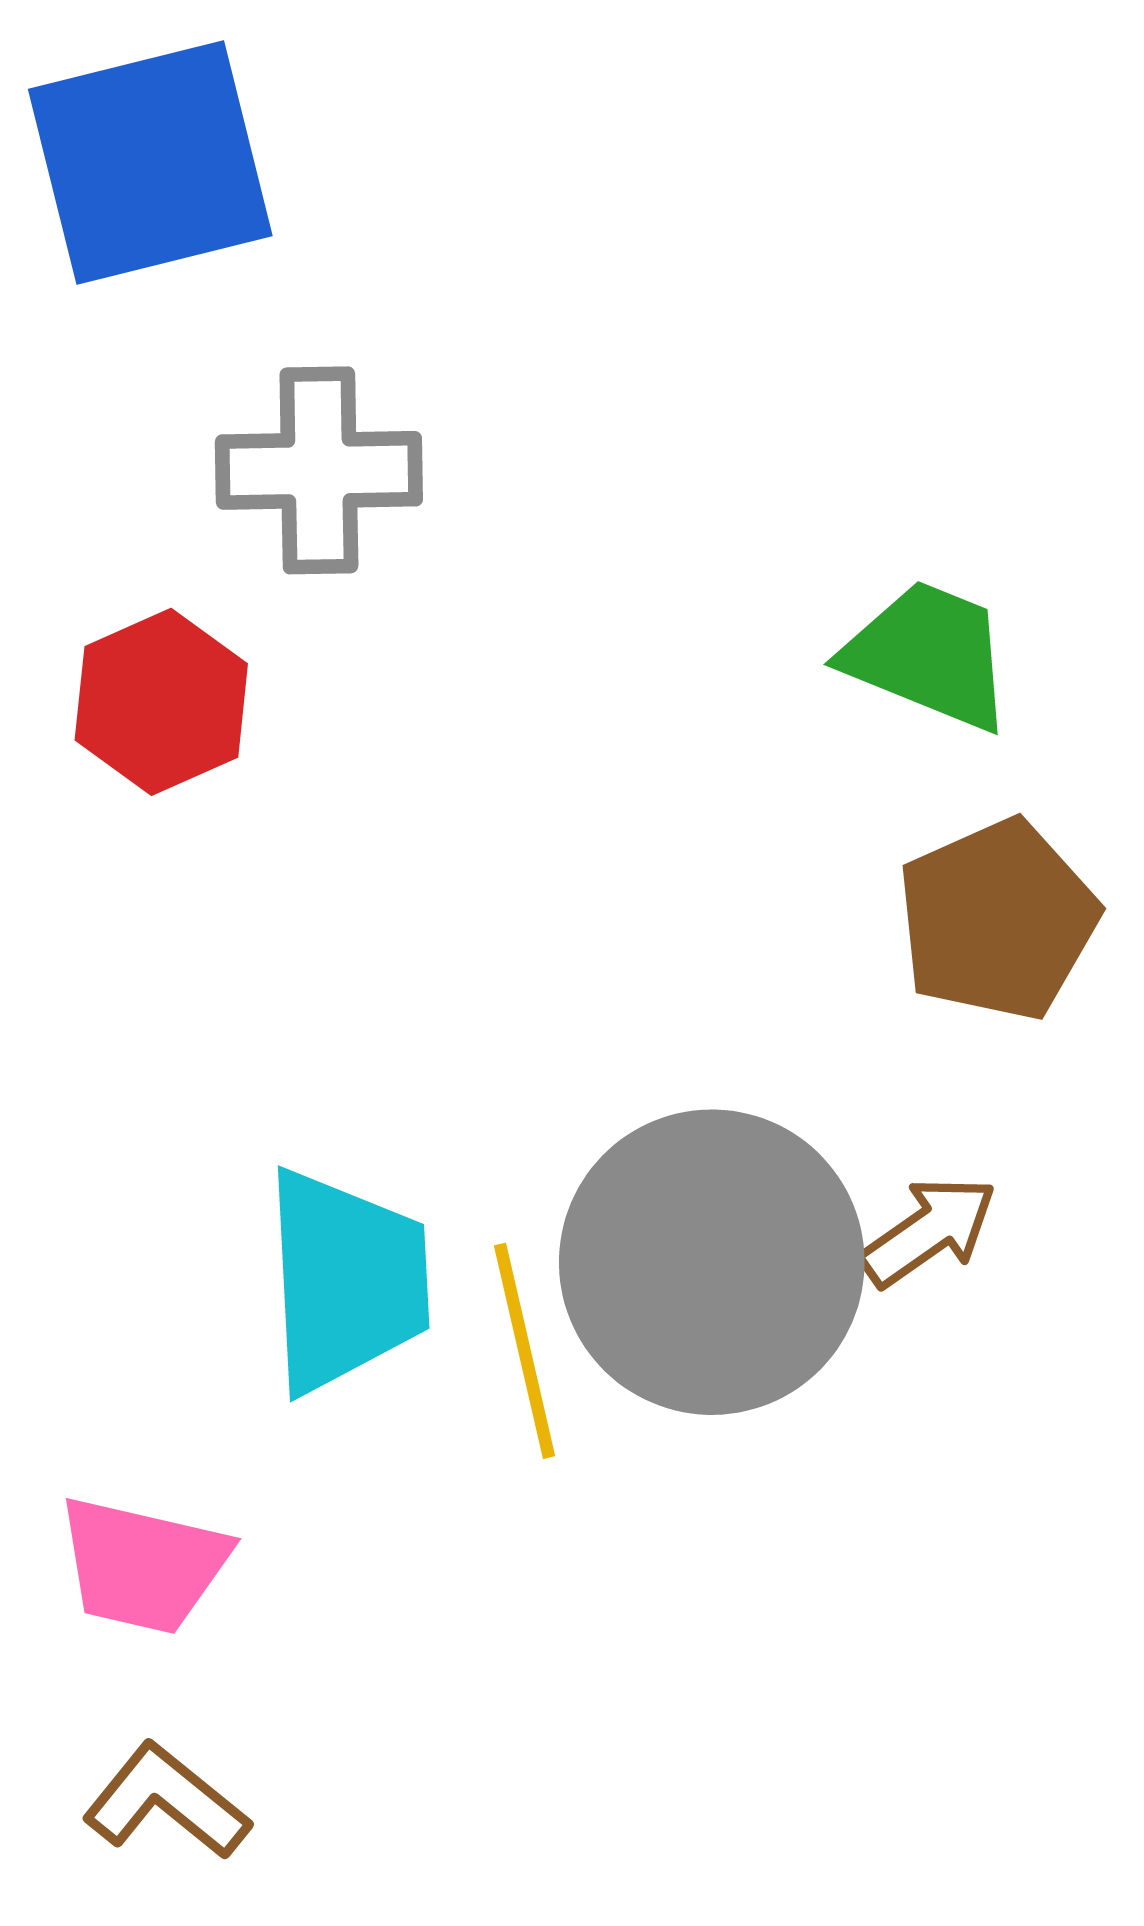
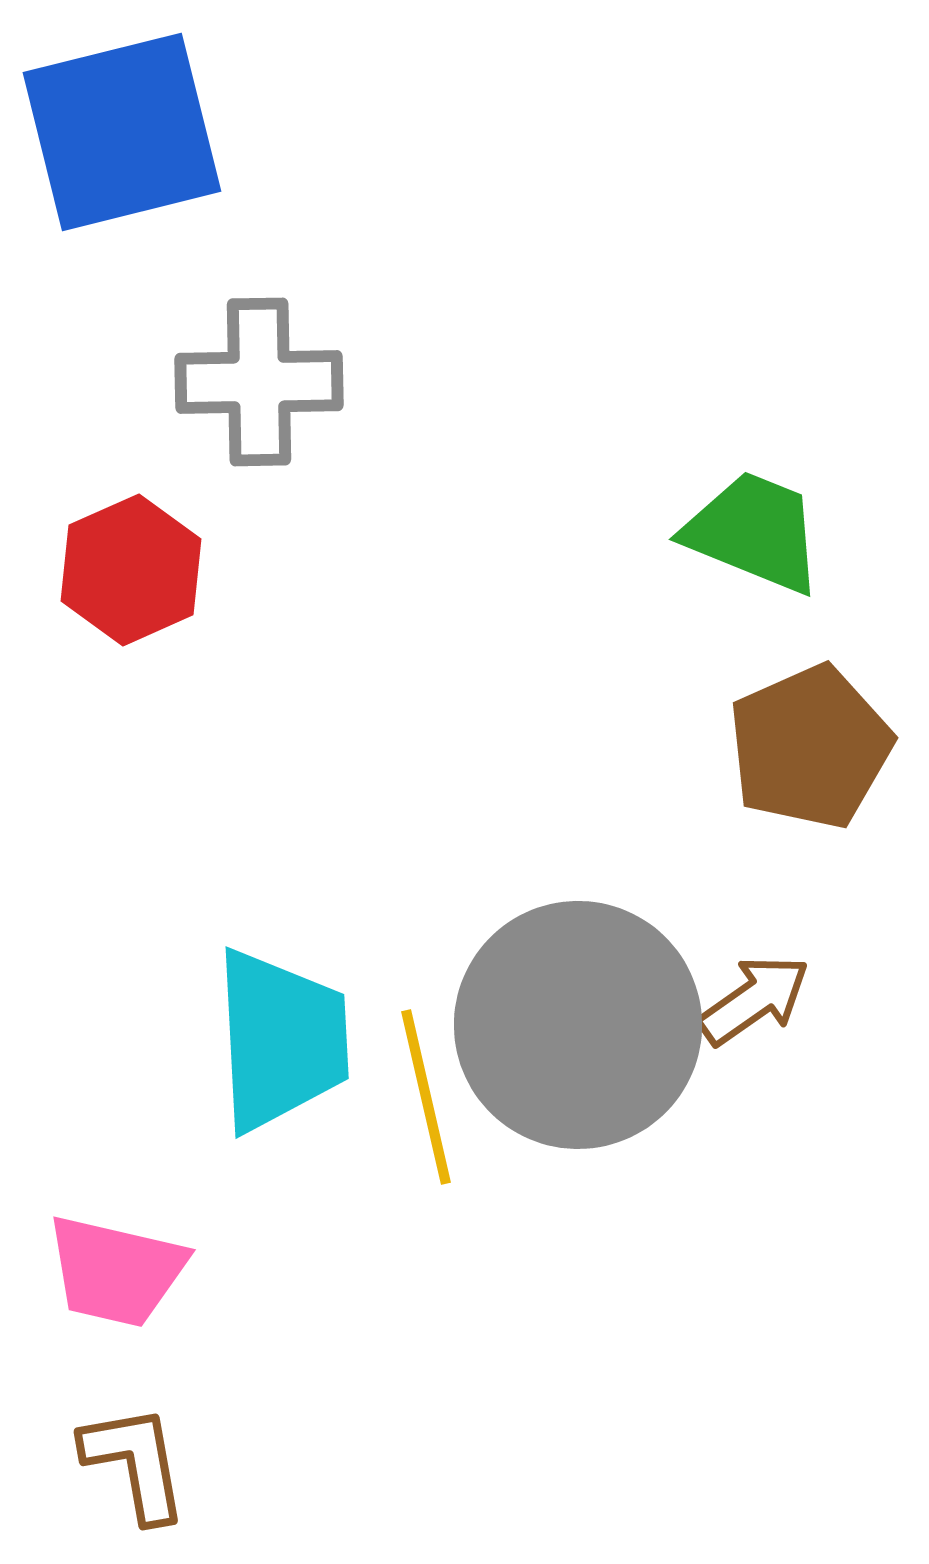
brown L-shape: (166, 1802) -> (135, 1463), turned 41

